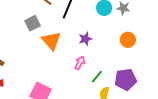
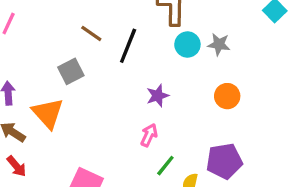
orange triangle: (51, 41) -> (48, 113), moved
green line: (97, 77) -> (165, 166), moved

